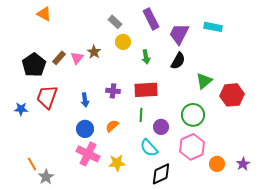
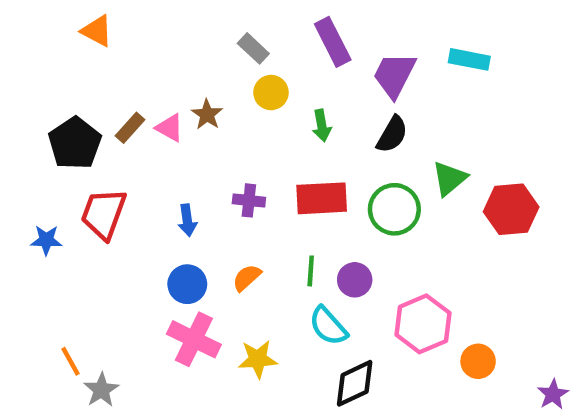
pink triangle: (77, 58) -> (170, 128), turned -40
green line: (141, 115) -> (311, 271), moved
green circle: (193, 115) -> (394, 209), moved
purple star: (243, 164) -> (553, 394), moved

